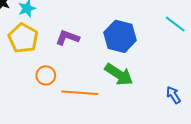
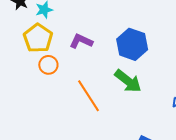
orange circle: (46, 75) -> (48, 65), moved
orange line: (80, 93) -> (89, 96), turned 48

